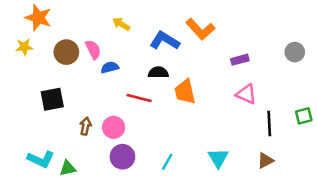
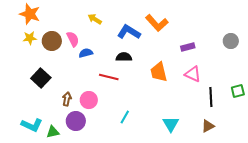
yellow star: (24, 47) -> (30, 38), moved
orange trapezoid: (185, 92) -> (159, 72), moved
black square: (52, 99) -> (41, 78), turned -36
purple circle: (122, 157) -> (76, 121), moved
cyan line: (167, 162) -> (125, 117), moved

